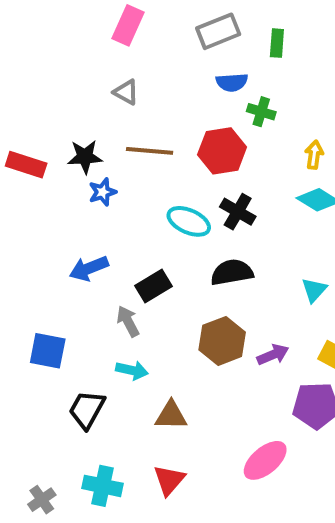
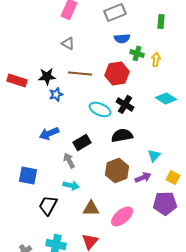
green rectangle: (277, 43) -> (161, 21), moved
yellow arrow: (314, 155) -> (156, 59), moved
cyan triangle: (314, 290) -> (154, 155), moved
pink ellipse: (265, 460) -> (122, 216), moved

